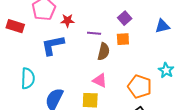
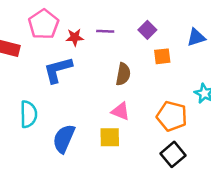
purple line: (94, 33) -> (105, 31), moved
orange square: (123, 39) -> (162, 56), moved

